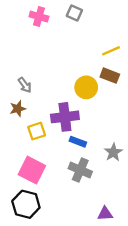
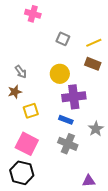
gray square: (74, 13) -> (63, 39), moved
yellow circle: (86, 87) -> (60, 74), moved
purple cross: (65, 117) -> (74, 97), moved

